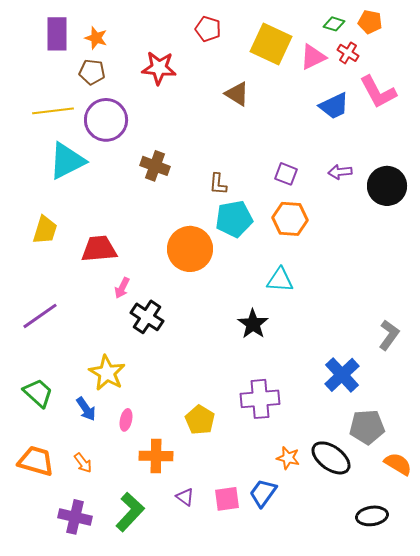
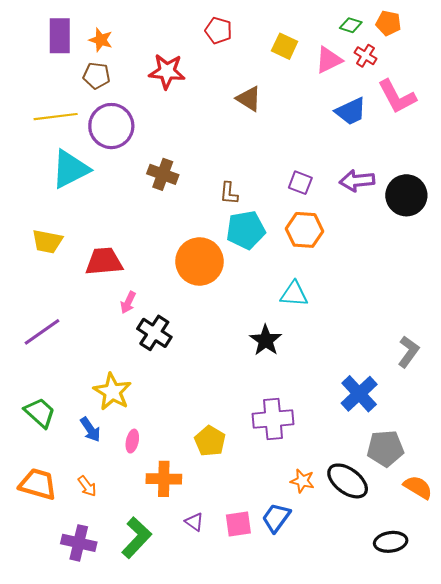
yellow square: (271, 44) -> (285, 46), size x0.6
purple arrow: (340, 172) -> (357, 181), size x1.4
yellow trapezoid: (45, 230) -> (47, 242), turned 84

